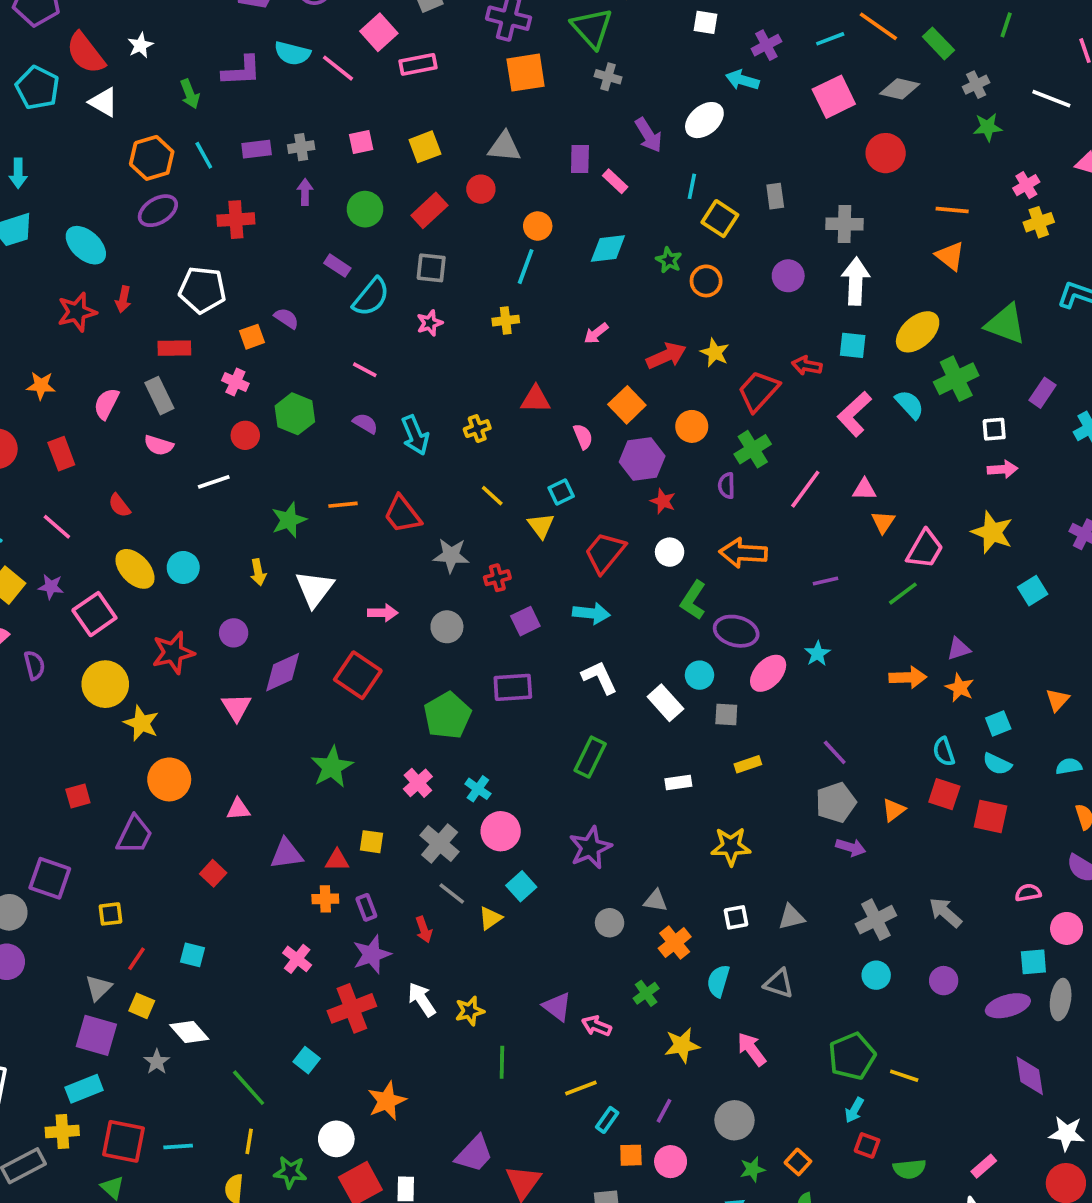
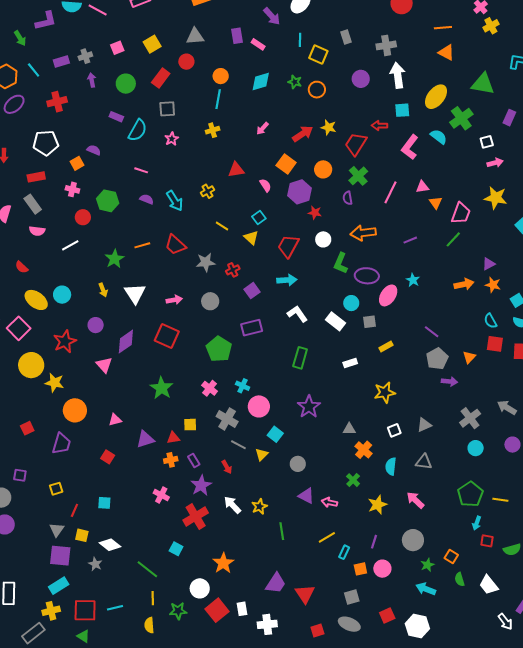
purple square: (50, 878) -> (20, 475), size x0.6
gray circle: (610, 923) -> (298, 464), moved

